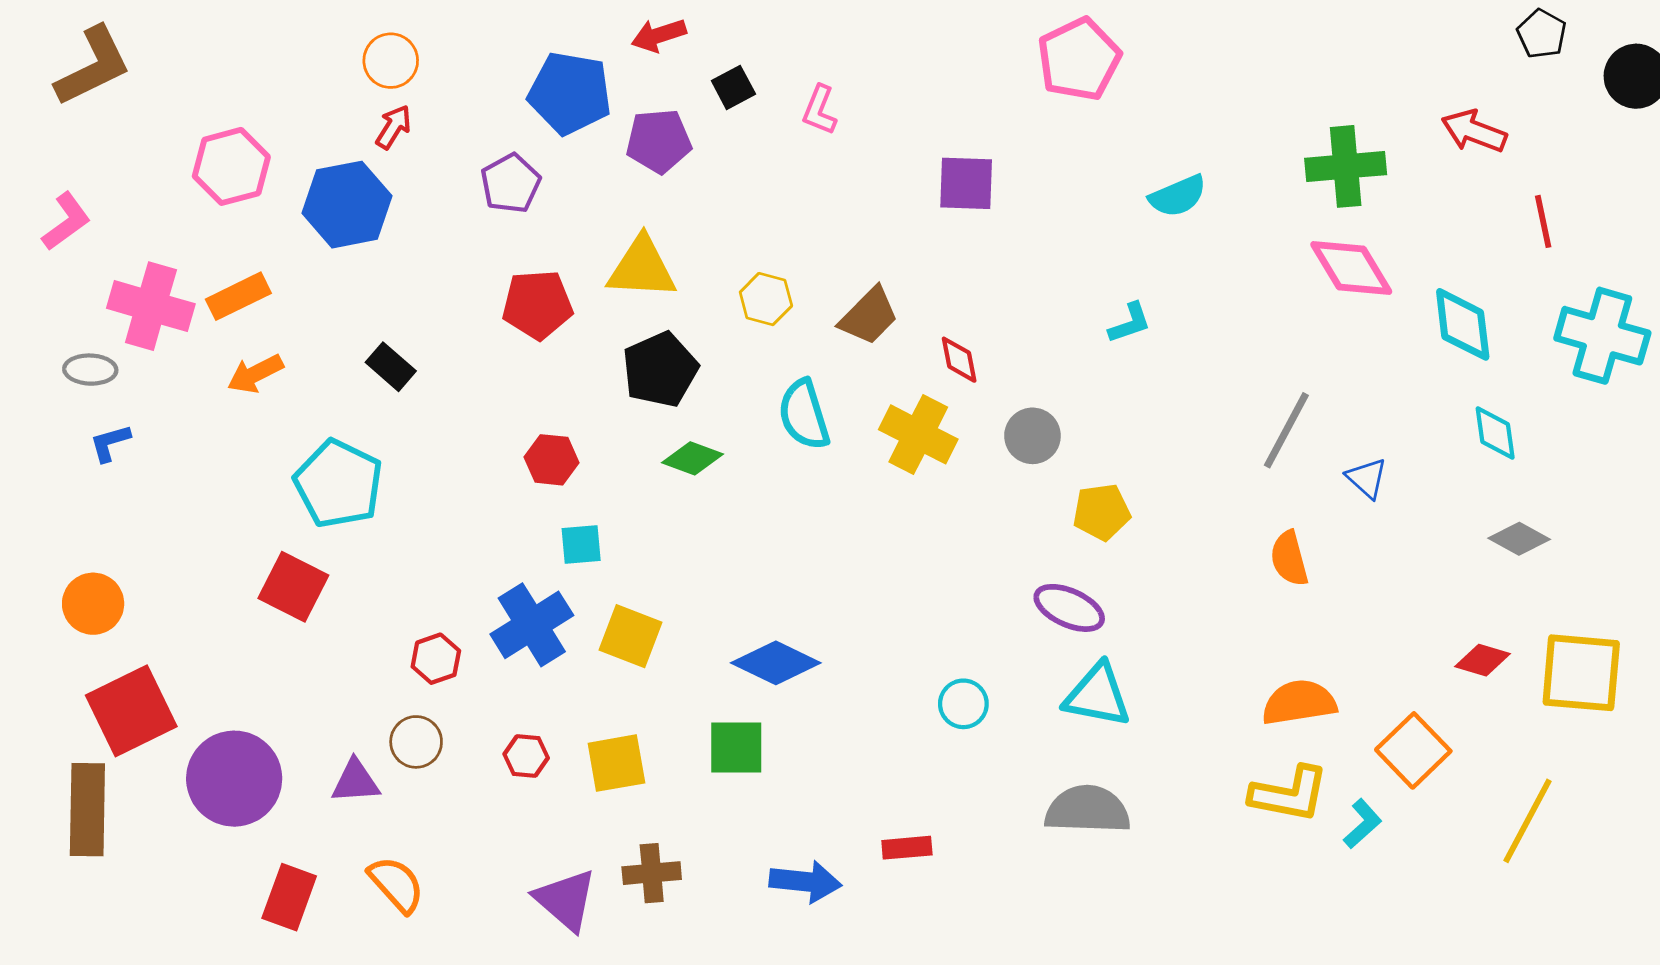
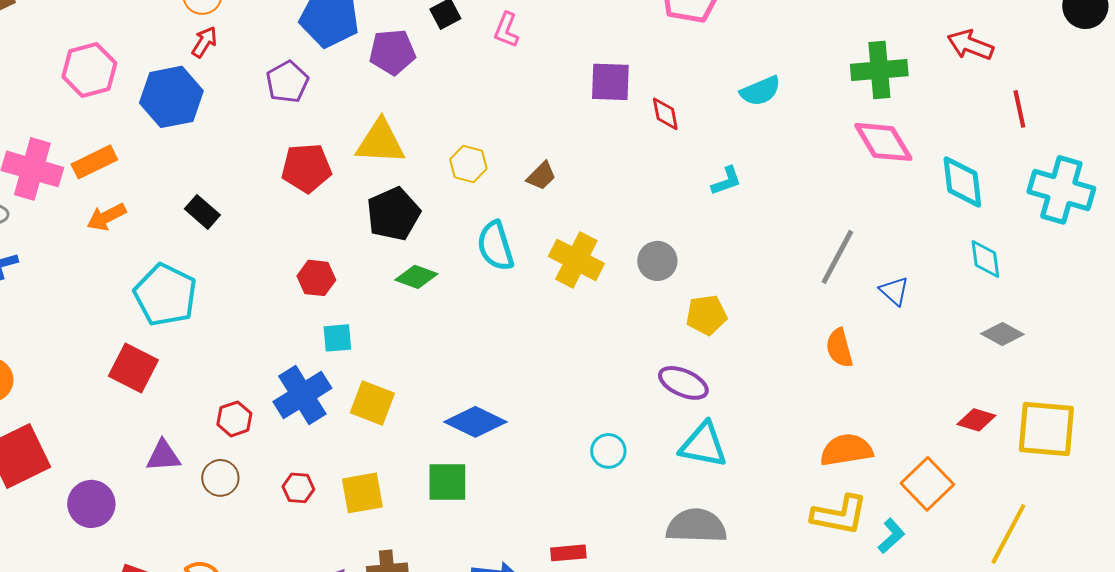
brown trapezoid: (869, 316) -> (541, 176), size x0.7
red diamond: (959, 360) -> (665, 114), moved
purple circle: (234, 779) -> (91, 504), size x0.7
purple triangle: (355, 781) -> (163, 456), moved

